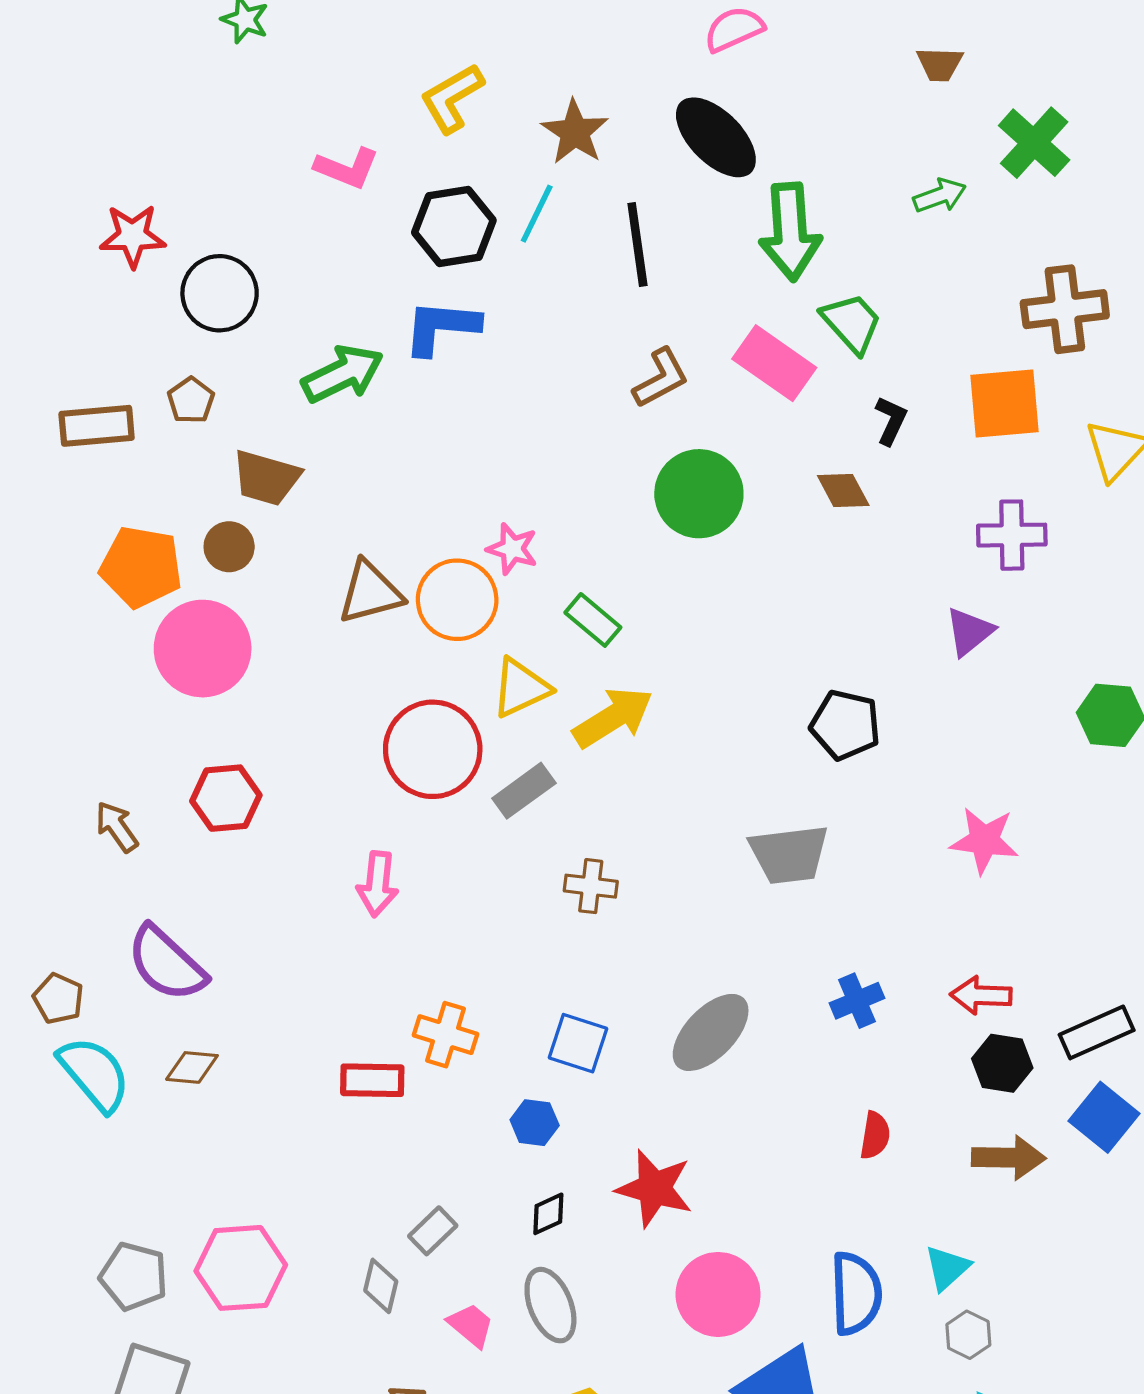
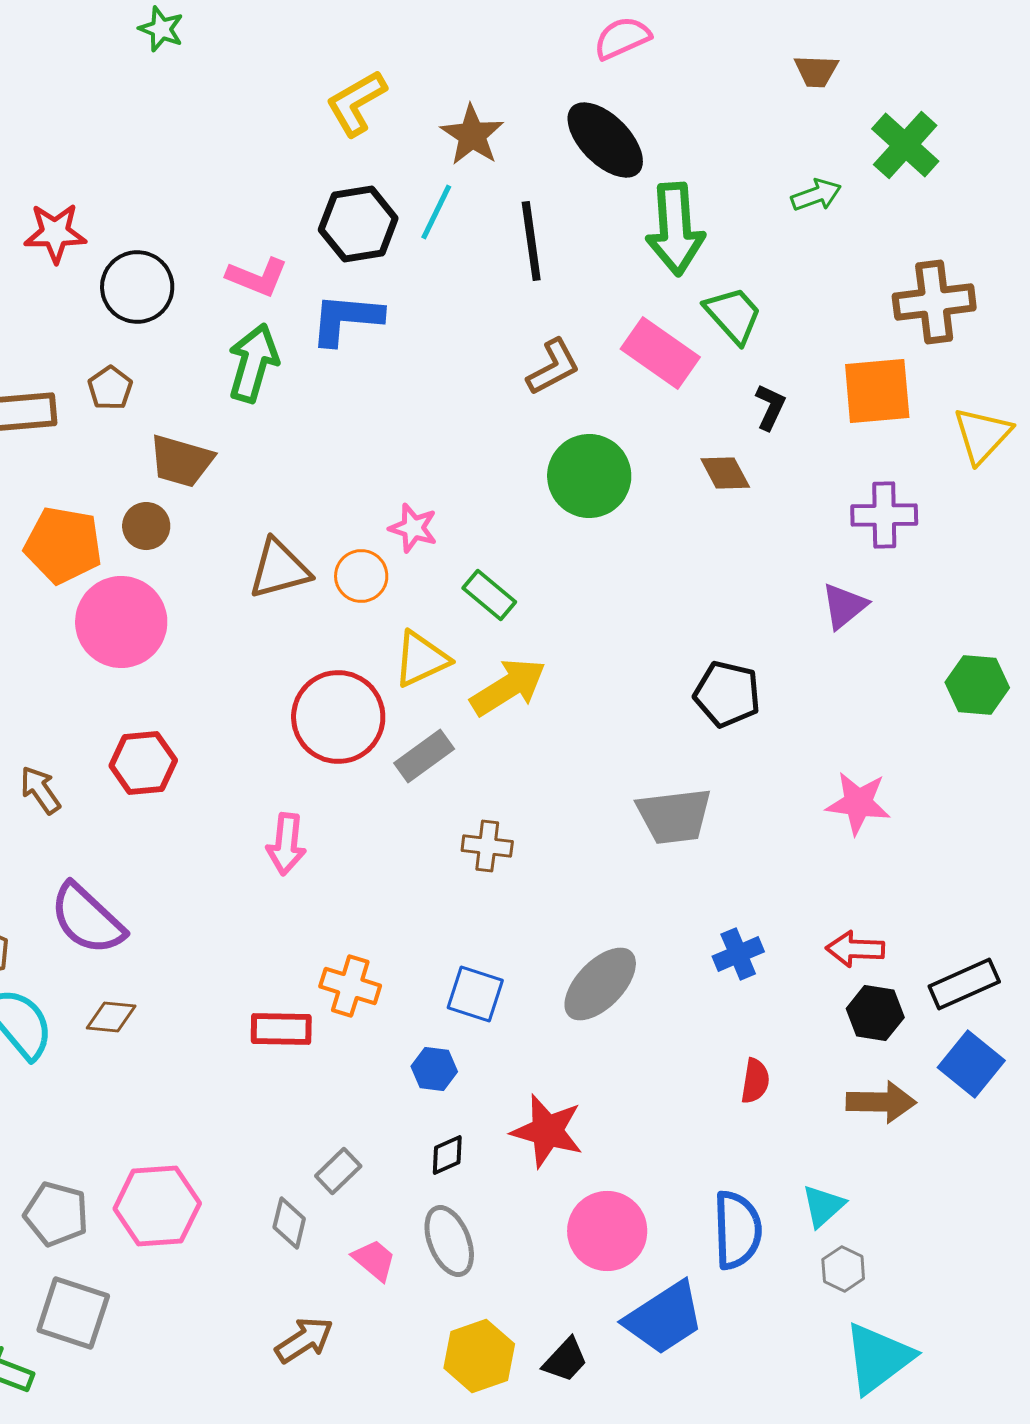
pink L-shape: (347, 168) -> (257, 277), moved
green arrow: (343, 374) -> (253, 363), turned -48
orange circle: (457, 600) -> (361, 576), size x0.7

